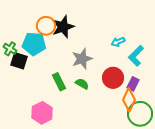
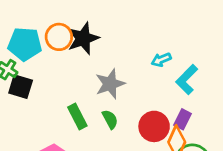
cyan pentagon: (34, 44) -> (25, 44), moved
red circle: (113, 78) -> (154, 126), moved
green semicircle: (82, 84) -> (110, 119), turned 32

